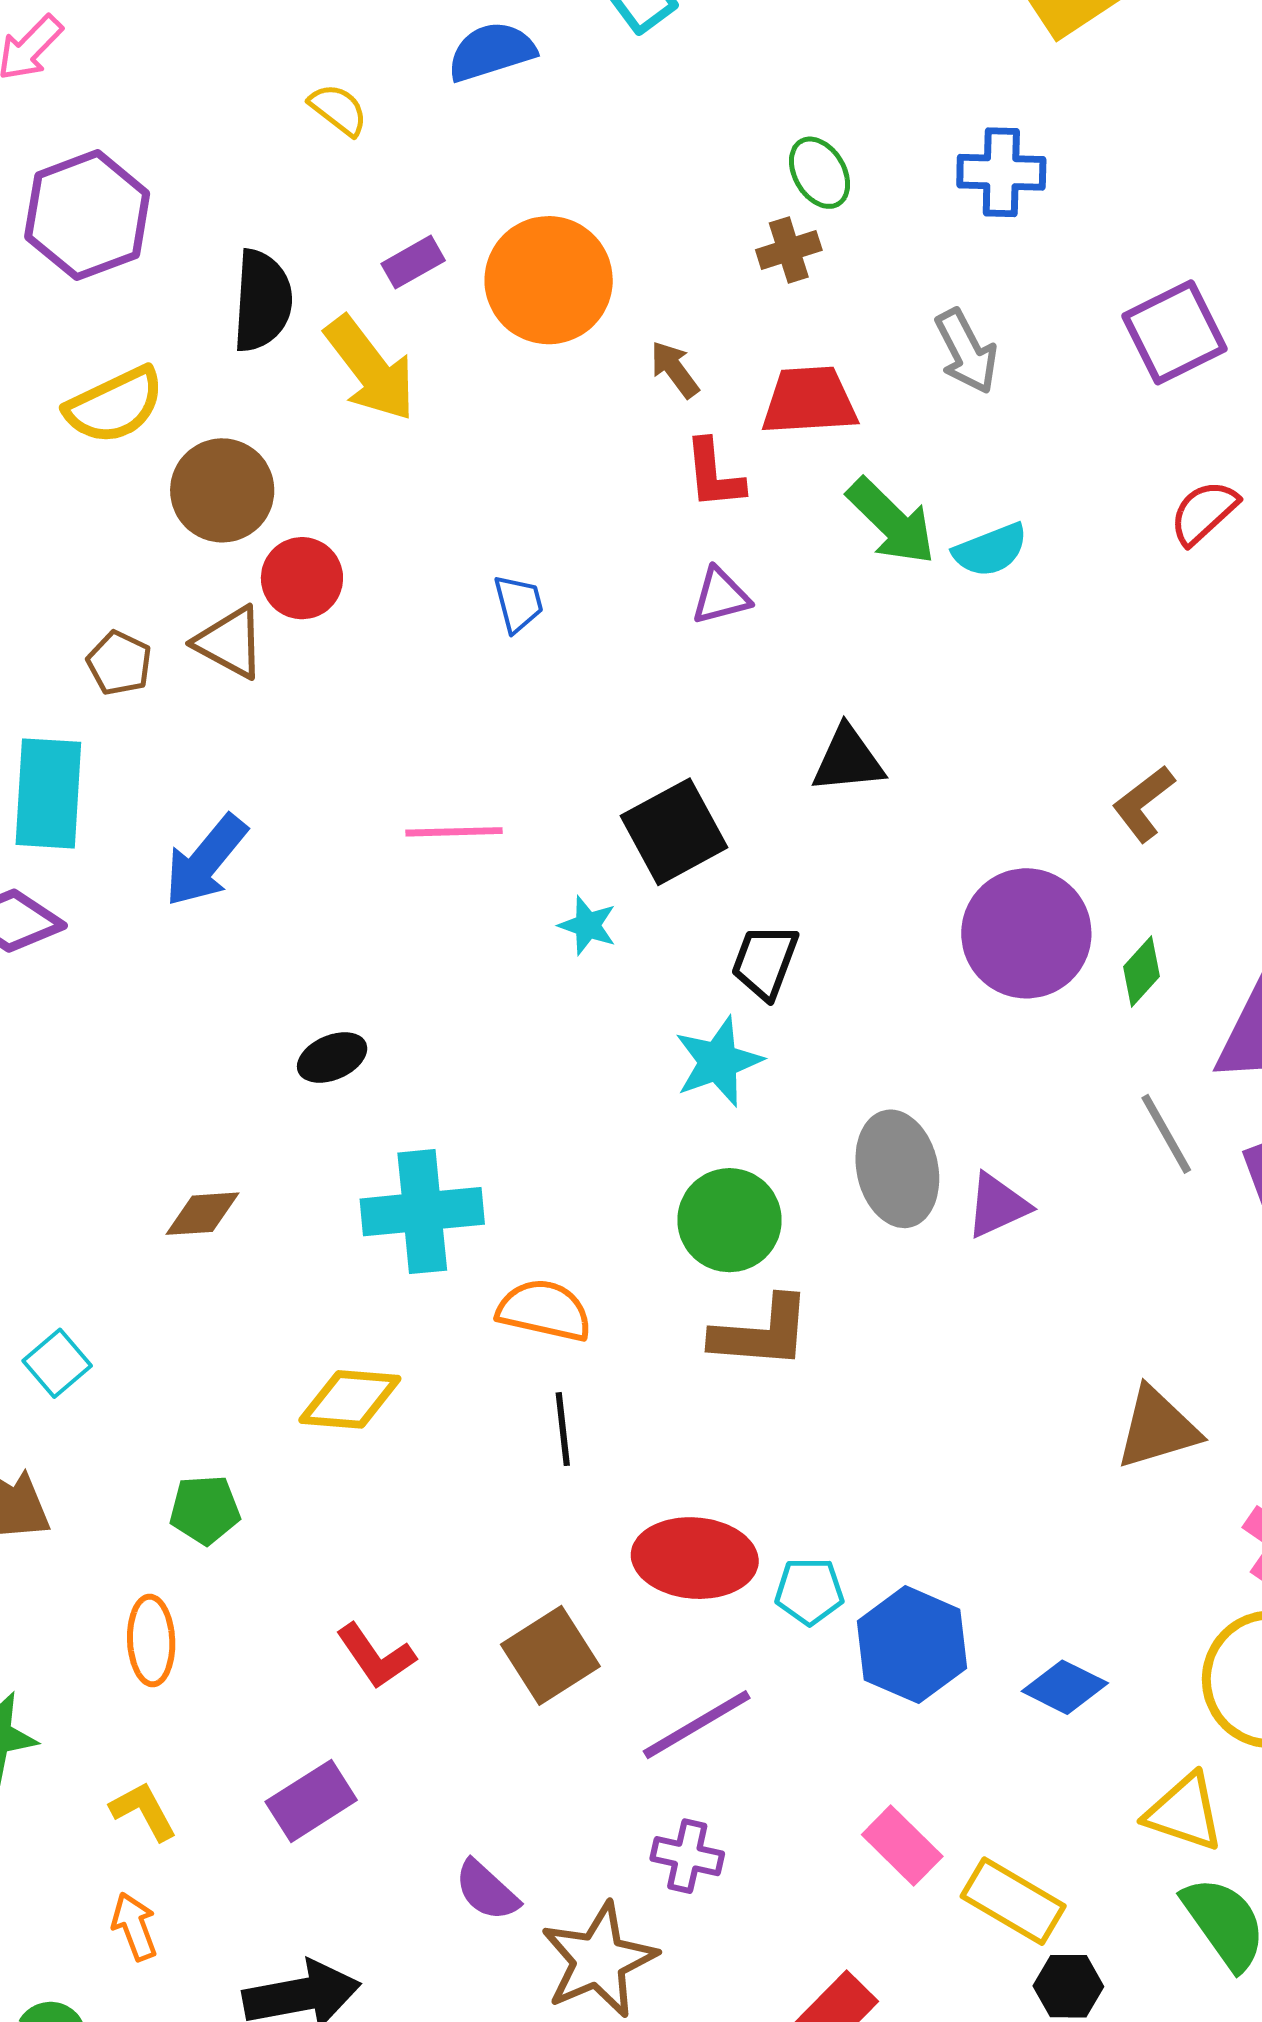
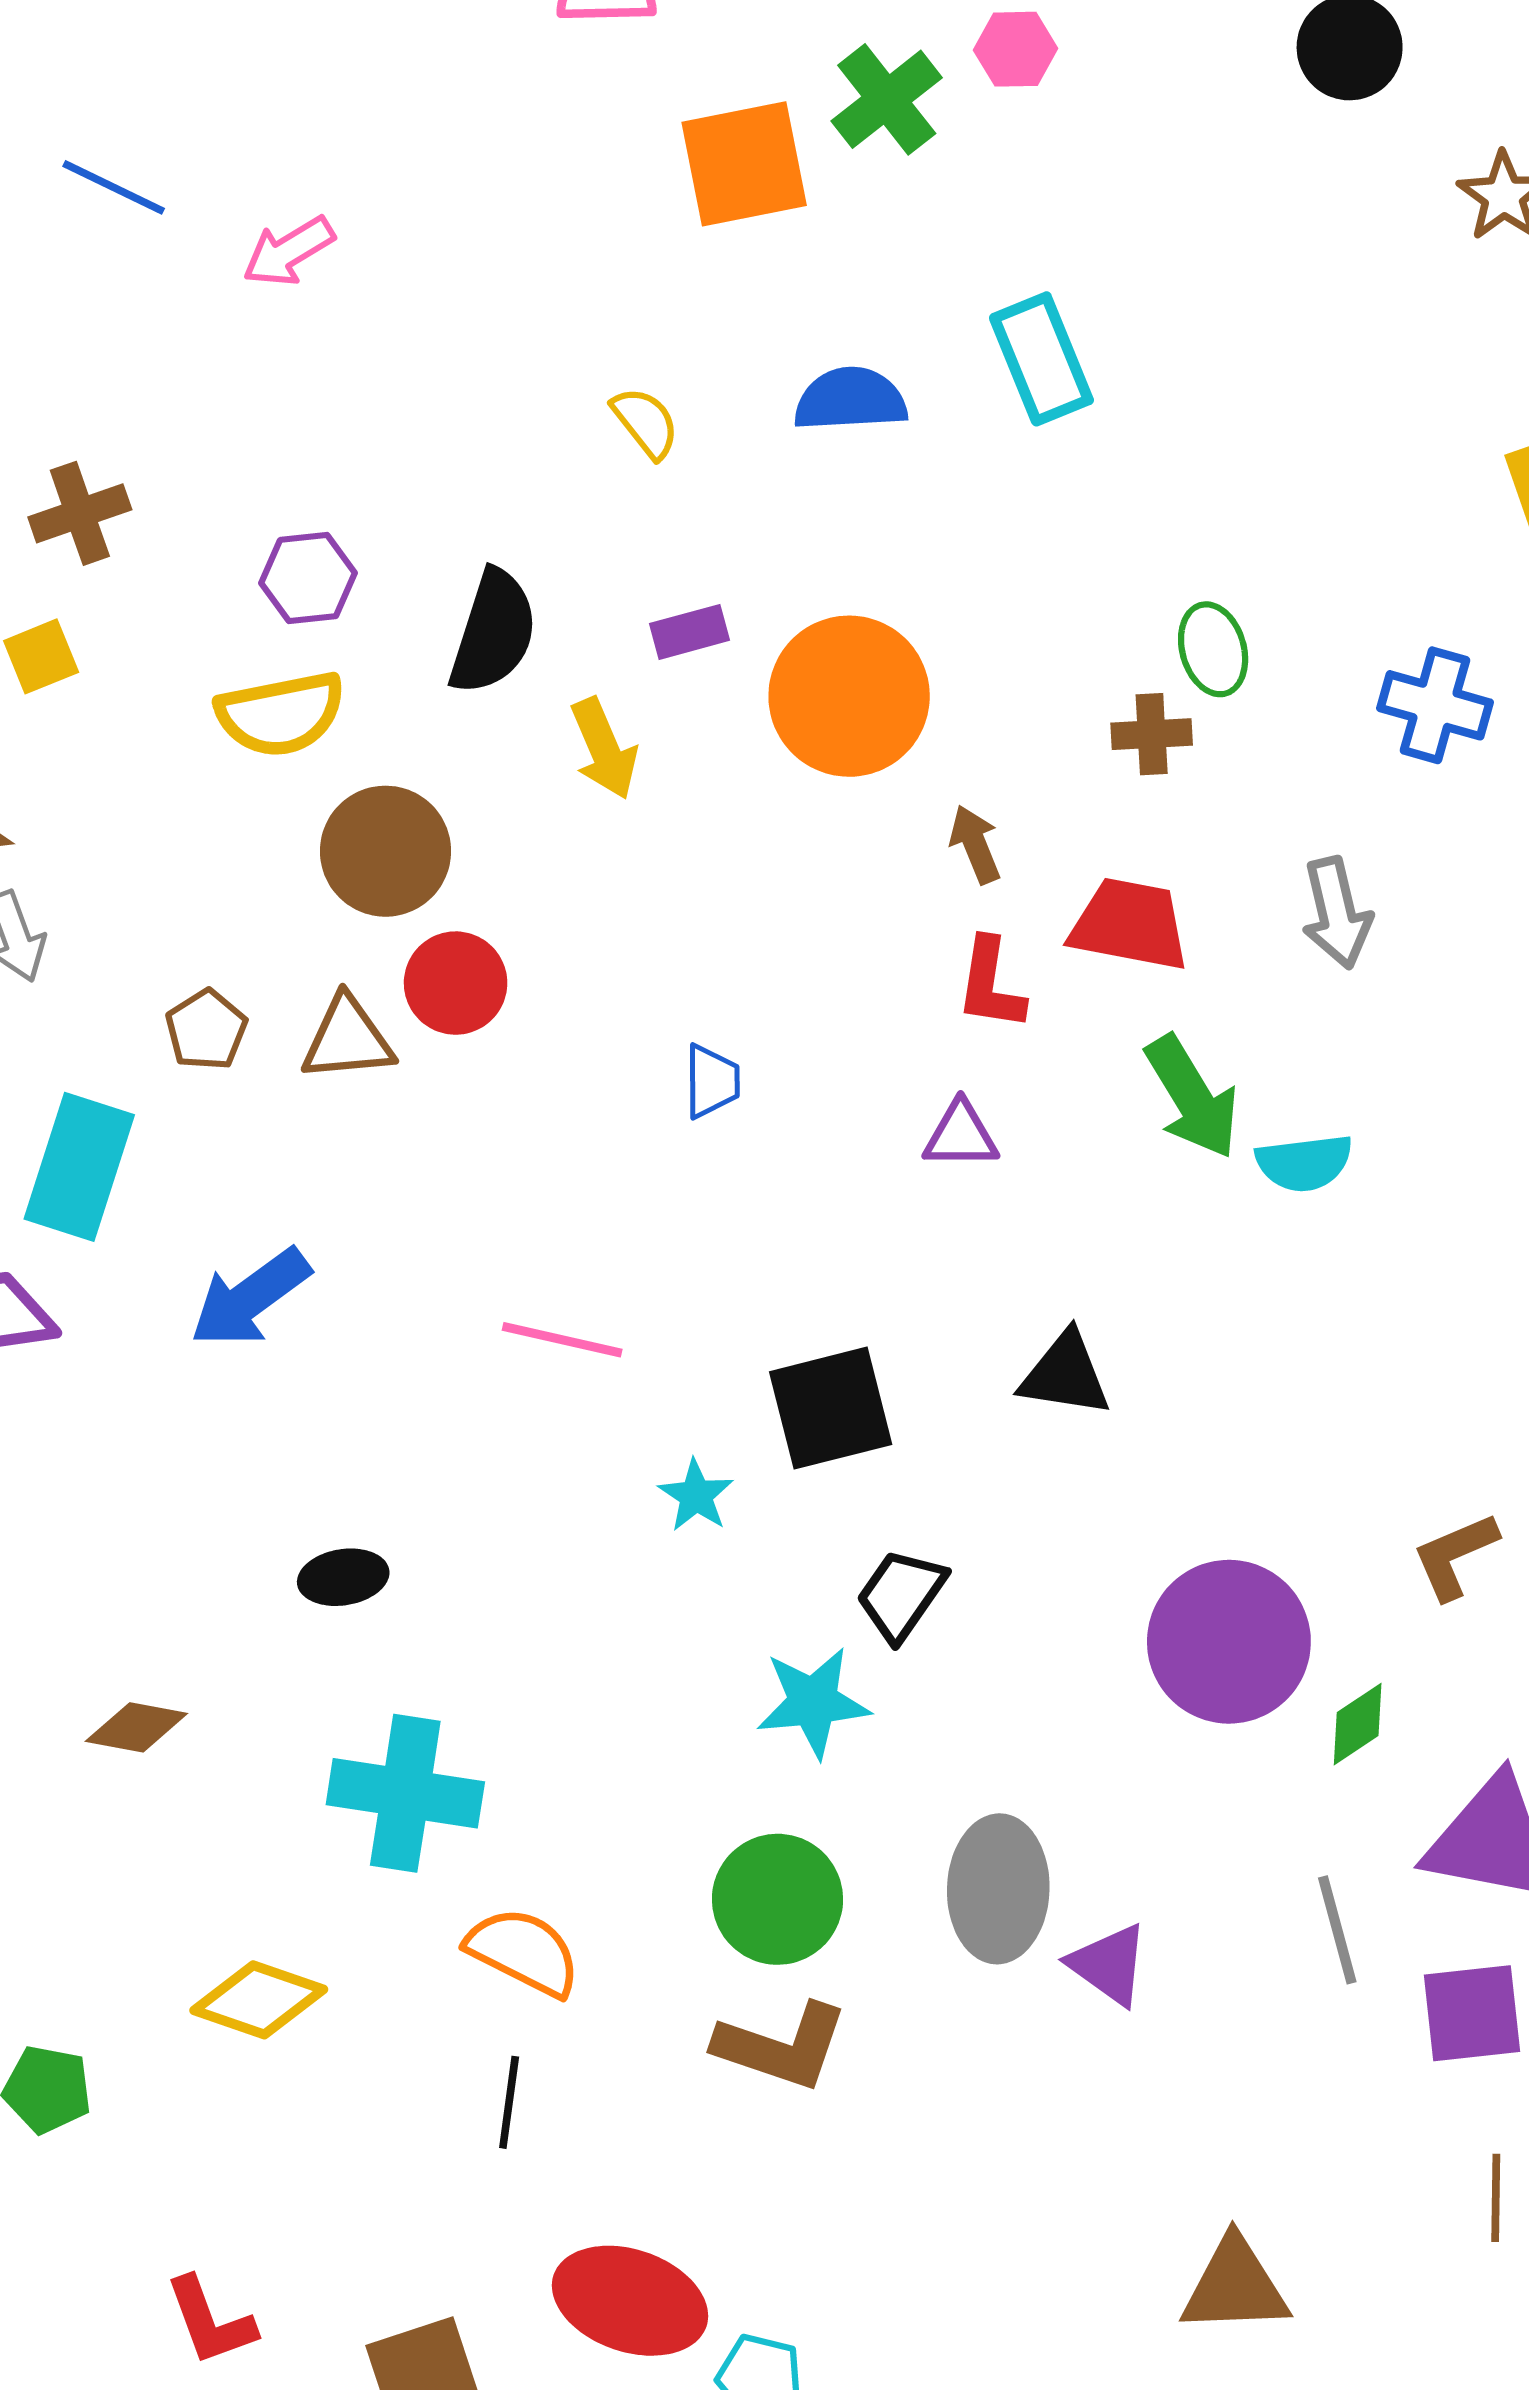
purple hexagon: (87, 215) -> (308, 578), moved, size x0.6
yellow arrow: (370, 369) -> (604, 749), size x0.7
brown triangle: (230, 642) -> (348, 1039), turned -48
brown L-shape: (1143, 804) -> (1455, 1556), moved
purple triangle: (997, 1205) -> (1109, 1965), turned 46

